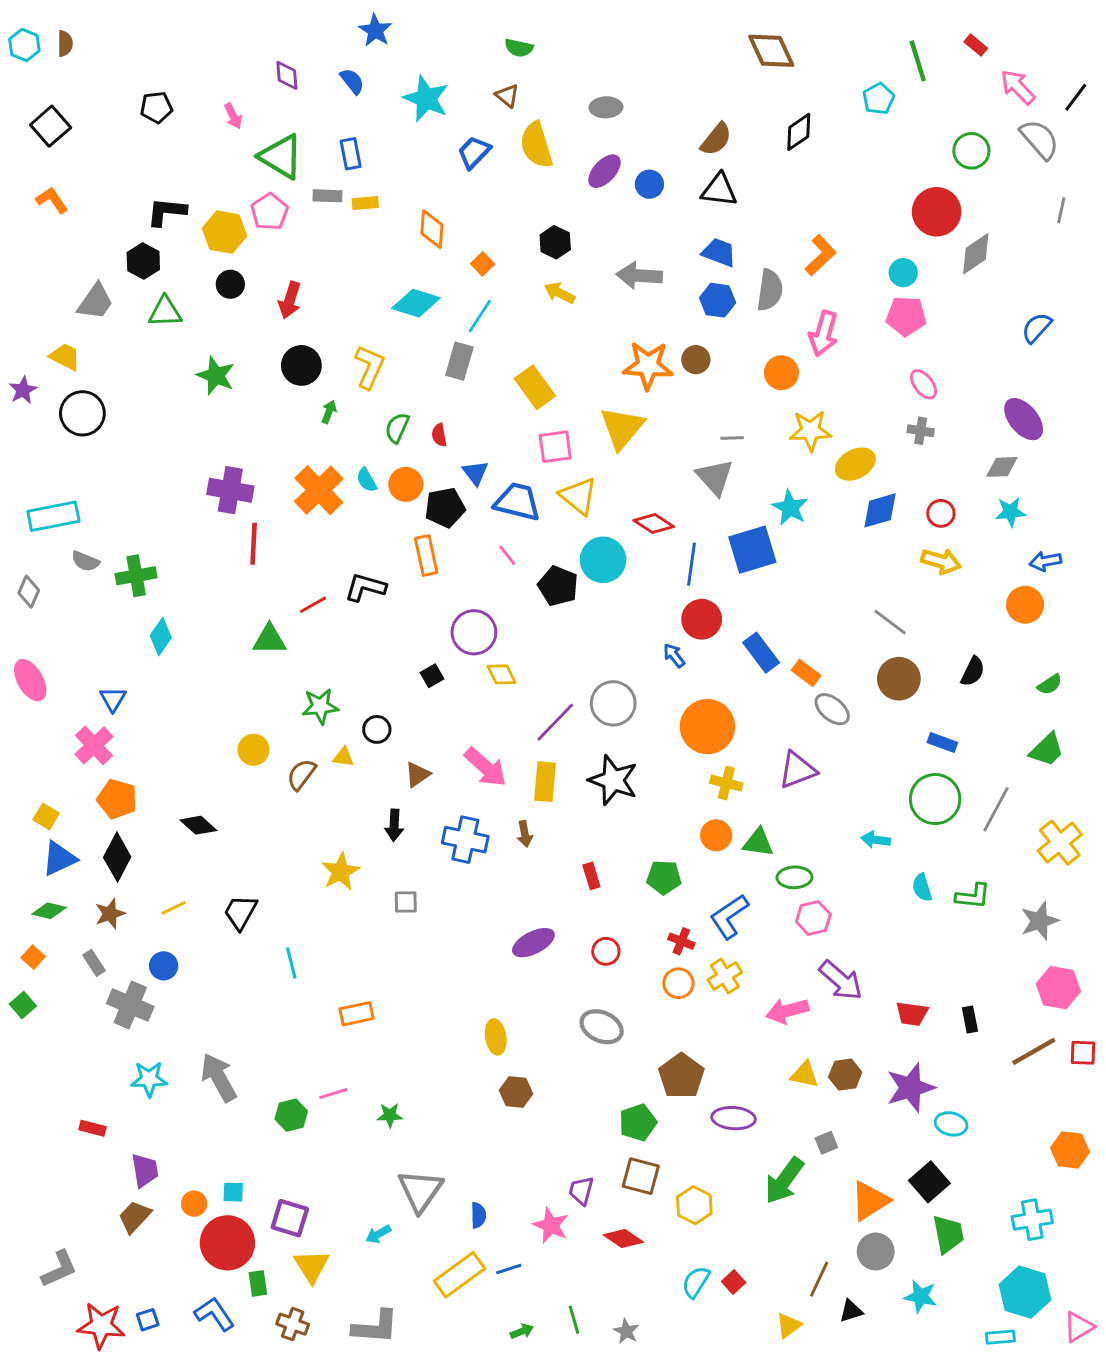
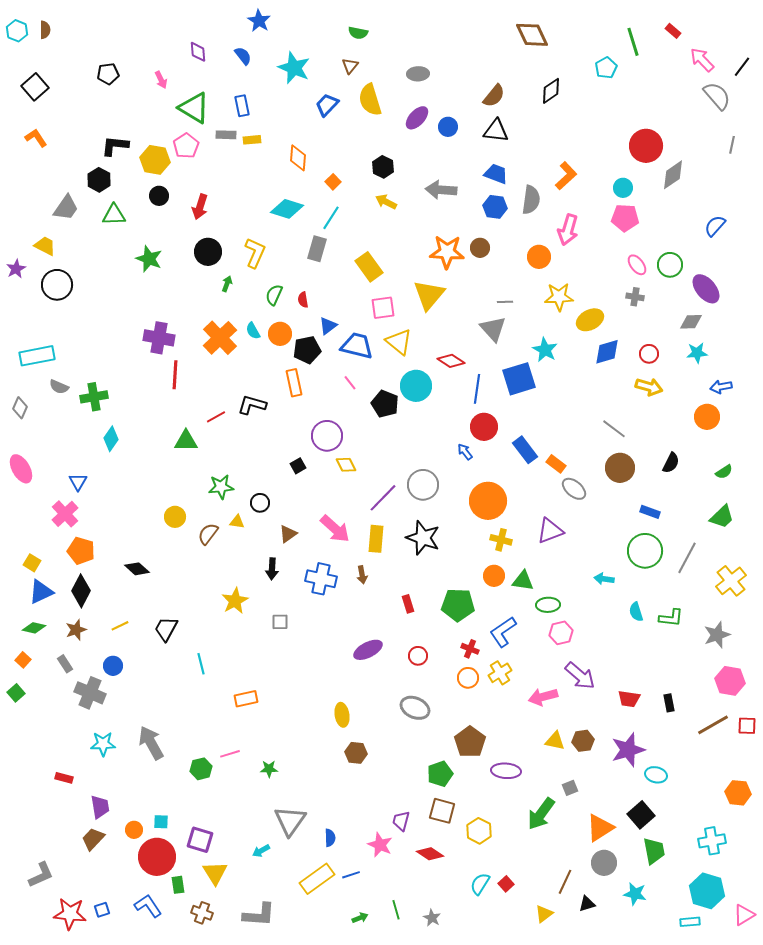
brown triangle: (507, 96) -> (350, 66), turned 30
green circle: (971, 151) -> (670, 265), moved
blue triangle: (475, 473) -> (328, 326), turned 30
green pentagon: (664, 877) -> (458, 605), size x1.4

